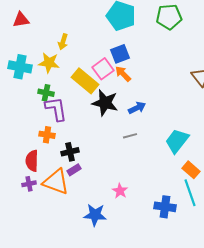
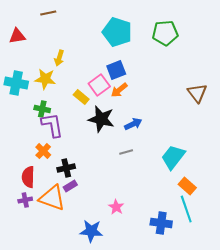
orange arrow: (123, 74) -> (119, 90), turned -84
yellow rectangle: (85, 81) -> (81, 97), size x0.6
orange cross: (47, 135) -> (43, 151), turned 35

